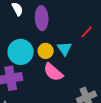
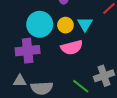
pink semicircle: (53, 72) -> (72, 47), turned -60

